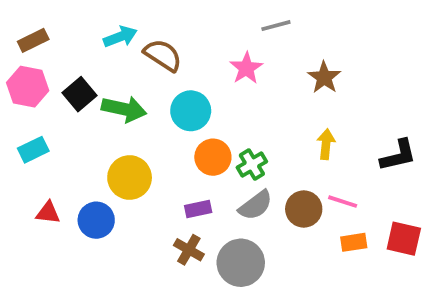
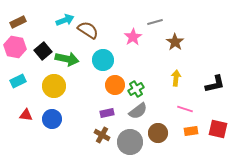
gray line: (276, 26) -> (155, 22), moved
yellow circle: (130, 178) -> (54, 86), moved
brown circle: (304, 209) -> (158, 133), moved

